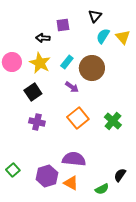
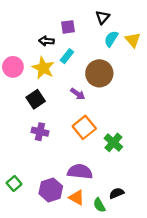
cyan rectangle: (67, 62) -> (67, 56), moved
green cross: (113, 121) -> (113, 142), moved
black semicircle: (120, 175) -> (117, 193), moved, turned 32
green semicircle: (102, 189) -> (99, 205), moved, turned 88

